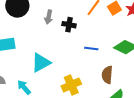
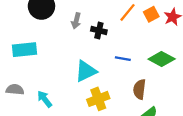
cyan triangle: (41, 63) -> (86, 71), moved

